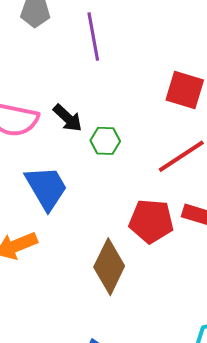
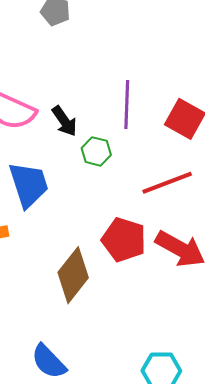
purple line: (93, 37) -> (127, 105), moved

